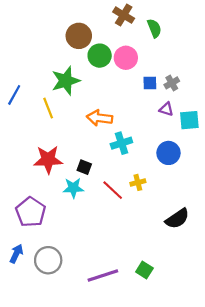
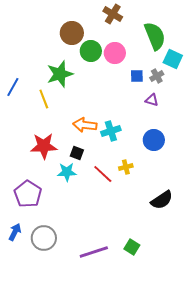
green semicircle: (154, 28) -> (155, 36), moved, size x1.6
orange arrow: (100, 118) -> (85, 125), moved
cyan square: (189, 120) -> (173, 59), moved, turned 30

